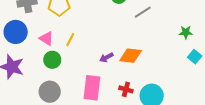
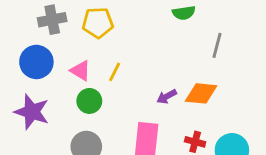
gray line: (143, 12) -> (217, 45), moved, turned -42

